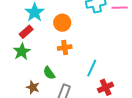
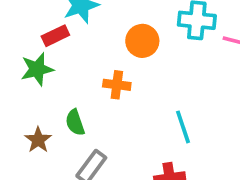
orange circle: (62, 23) -> (142, 41), moved
cyan line: (92, 68) -> (183, 127), moved, turned -60

